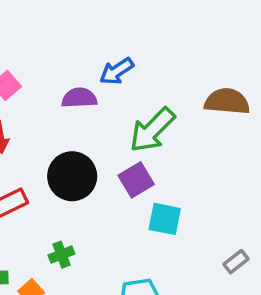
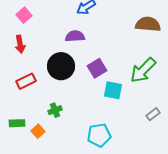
purple semicircle: (79, 98) -> (75, 36), moved
green arrow: (152, 130) -> (143, 70), moved

